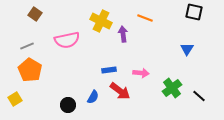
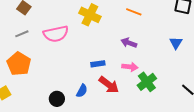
purple arrow: (123, 34) -> (129, 43), moved, turned -63
gray line: (27, 46) -> (22, 34), moved
green cross: (172, 88) -> (147, 82), moved

